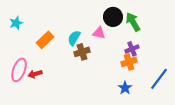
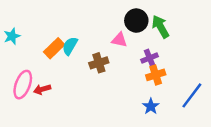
cyan star: (16, 23) -> (12, 36), moved
cyan semicircle: (74, 38) -> (70, 46), moved
purple cross: (132, 49) -> (150, 58), moved

